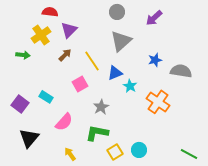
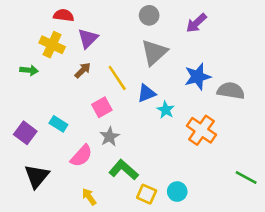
yellow cross: (41, 35) -> (52, 45), turned -30
blue star: (155, 60) -> (198, 77), size x1.5
gray star: (101, 107) -> (110, 137), moved
green L-shape: (97, 133) -> (124, 170), turned 30
yellow square: (115, 152) -> (147, 194), turned -35
green line: (189, 154) -> (246, 177), moved

